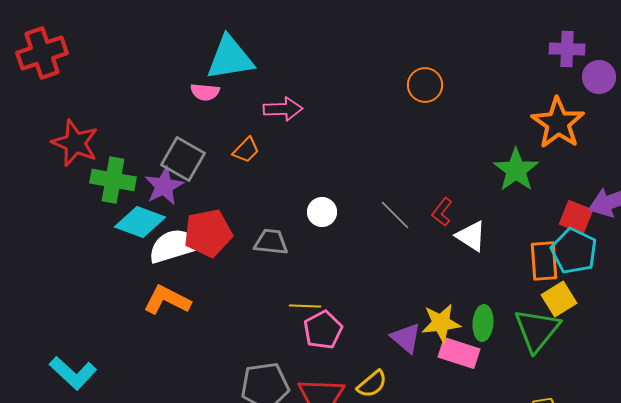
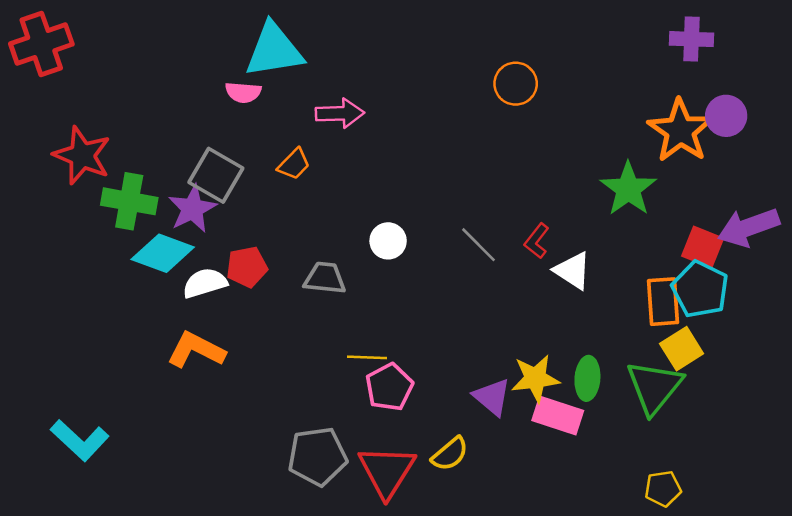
purple circle: (599, 77) -> (726, 116), moved
red pentagon: (208, 233) -> (247, 267), size x0.7
white semicircle: (174, 246) -> (205, 283), size x0.7

